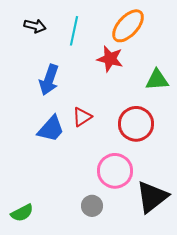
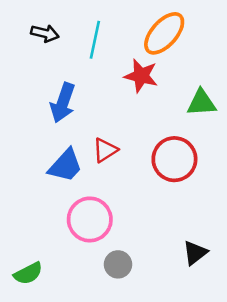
pink circle: (115, 171) -> (90, 219), moved
black triangle: (152, 197) -> (195, 253), size x0.6

